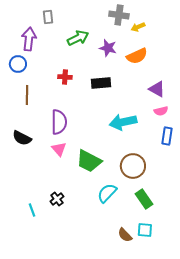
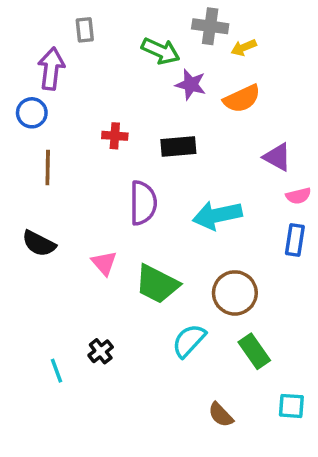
green arrow: (78, 38) -> (161, 51), moved, turned 50
pink semicircle: (161, 111) -> (298, 196), moved
purple semicircle: (59, 122) -> (143, 203), moved
cyan square: (145, 230) -> (291, 406), moved

